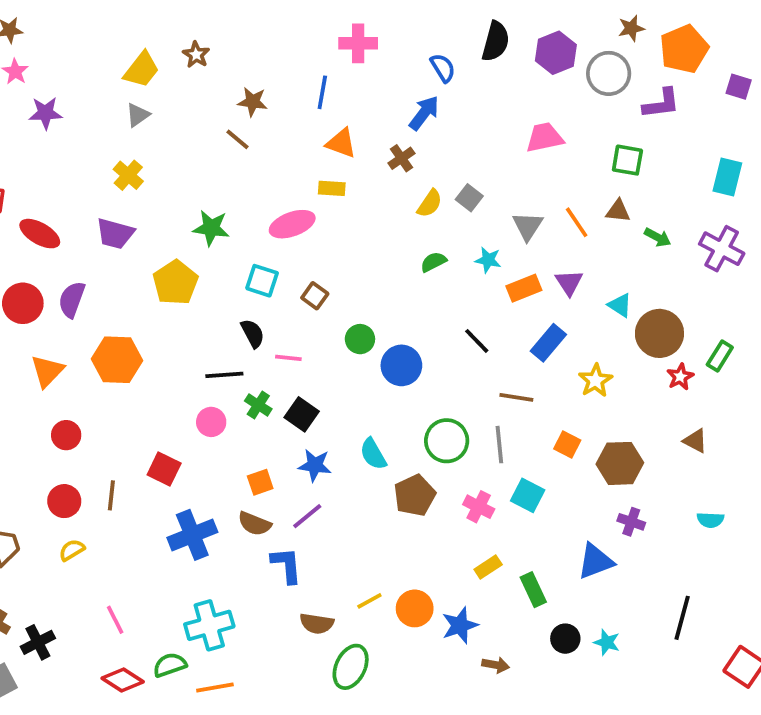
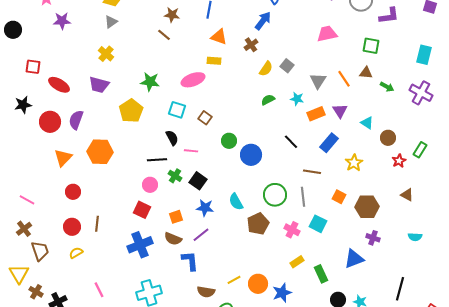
brown circle: (659, 333) -> (388, 138), size x0.6
red square: (164, 469) -> (142, 210), moved

